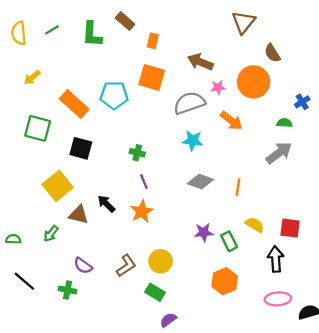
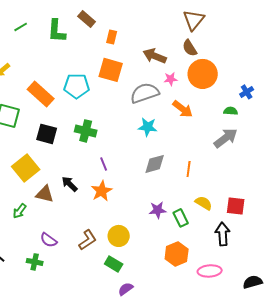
brown semicircle: (272, 53) -> (190, 48), moved
green cross: (137, 153) -> (86, 131), moved, size x1.5
gray diamond: (200, 182) -> (155, 164), turned -35
pink ellipse: (278, 299) -> (210, 271), moved

